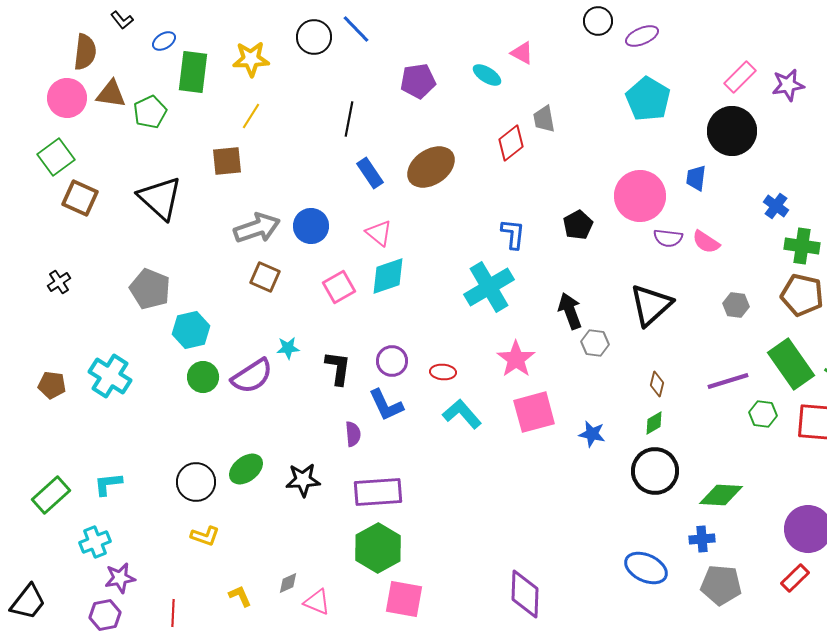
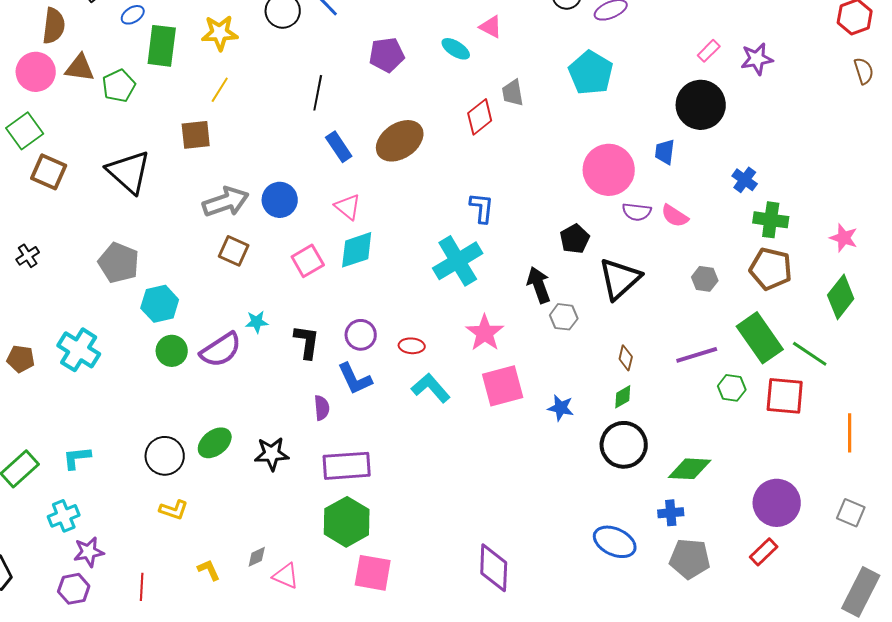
pink rectangle: (740, 77) -> (709, 51), size x0.7
cyan pentagon: (648, 99) -> (591, 73), moved
black pentagon: (578, 225) -> (575, 239), moved

